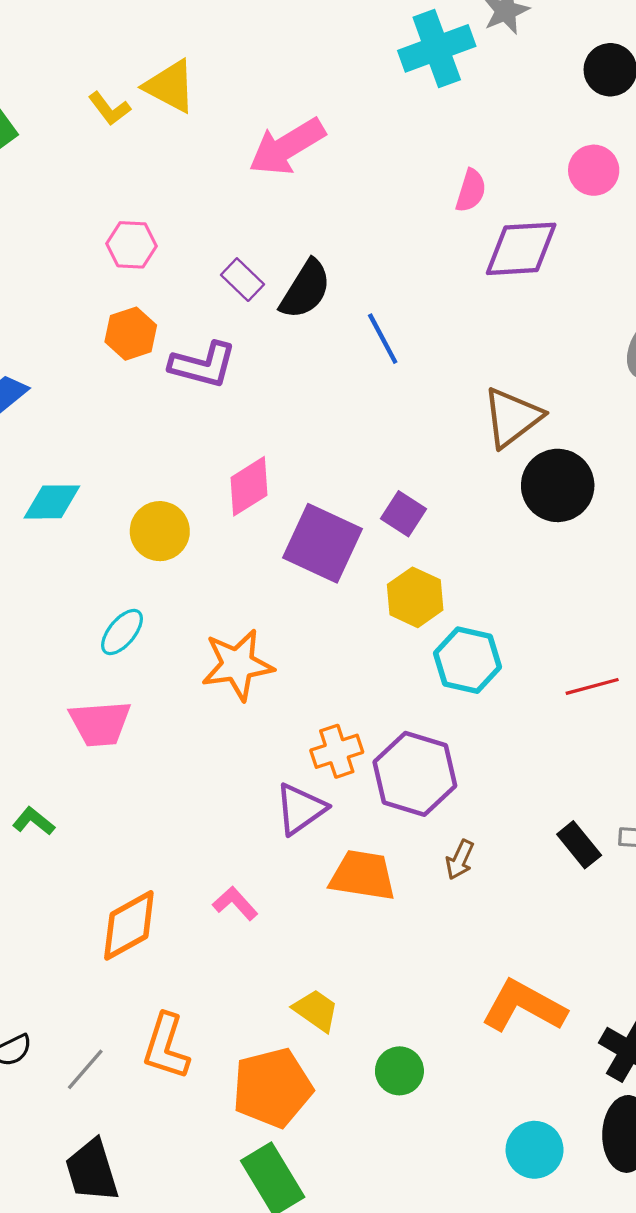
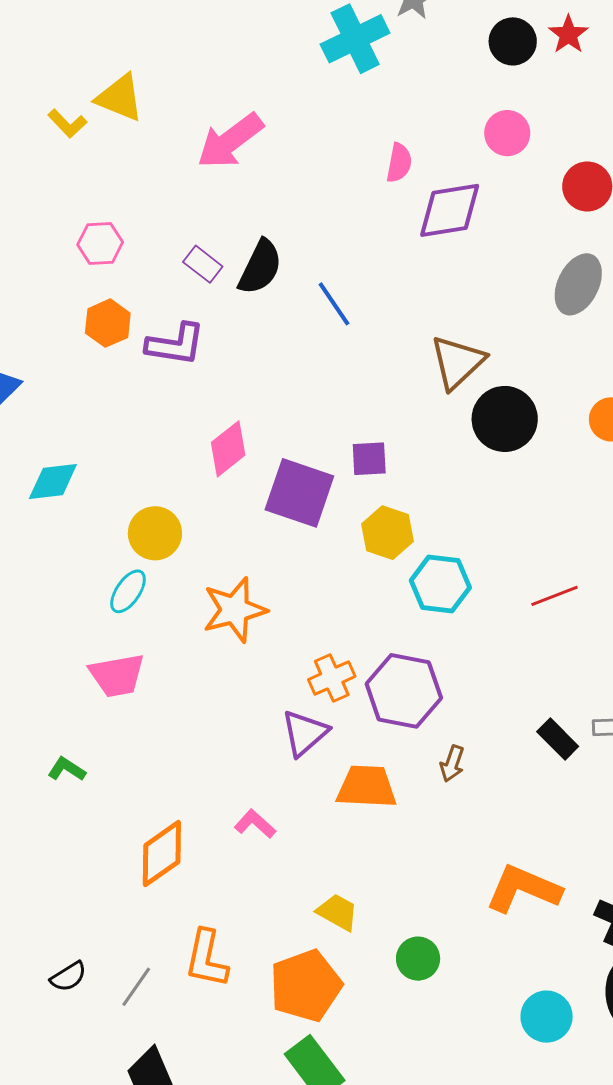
purple square: (404, 514) -> (369, 459), turned -30
yellow circle: (160, 531) -> (155, 533), moved

